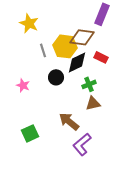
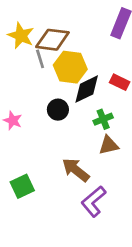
brown diamond: (82, 37) -> (52, 40), moved
gray line: (43, 50) -> (40, 59), moved

